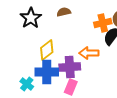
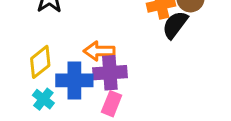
yellow diamond: (47, 50) -> (40, 62), moved
orange arrow: (89, 53) -> (99, 51), moved

